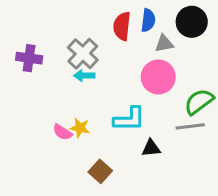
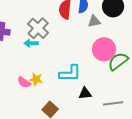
cyan arrow: (84, 76) -> (31, 43), moved
pink circle: (158, 77) -> (104, 49), moved
gray line: (190, 126) -> (113, 103), moved

